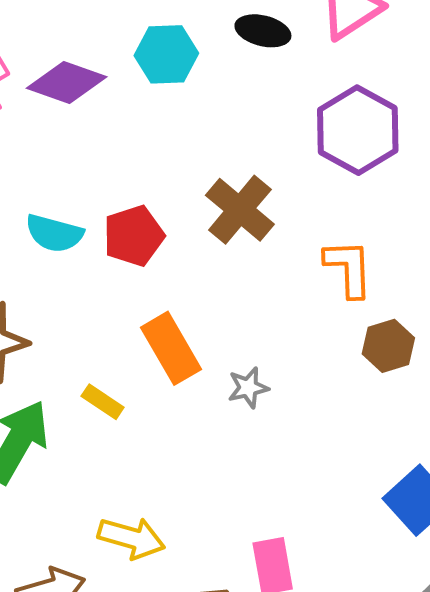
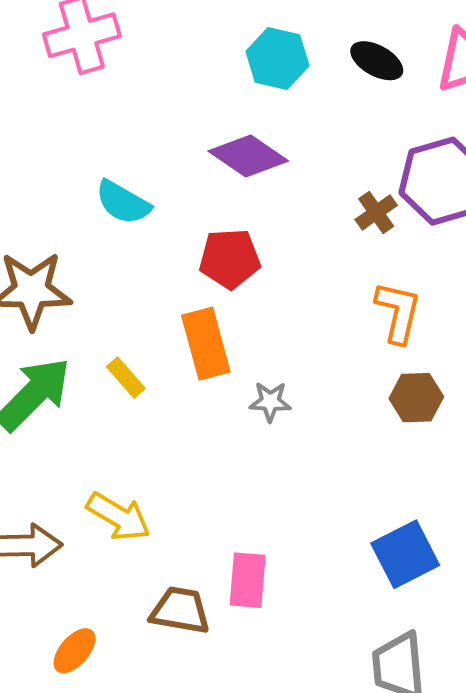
purple diamond: (67, 83) -> (248, 156), moved
brown cross: (240, 210) -> (376, 212), moved, size x0.6
red pentagon: (134, 236) -> (230, 259), moved

